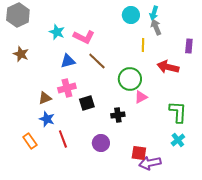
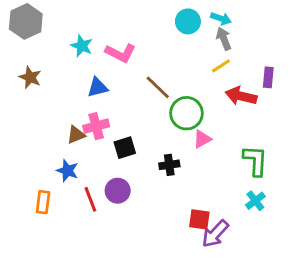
cyan arrow: (154, 13) -> (221, 19), turned -88
yellow line: (143, 45) -> (221, 66), moved, turned 56
purple rectangle: (189, 46) -> (268, 77), moved
brown line: (97, 61) -> (158, 87), moved
brown triangle: (45, 98) -> (76, 135), moved
orange rectangle: (30, 141) -> (43, 202), turned 42
purple circle: (101, 143) -> (118, 191), moved
purple arrow: (150, 163) -> (215, 234), turned -35

